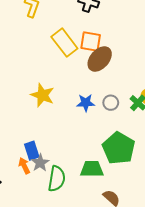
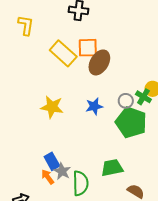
gray circle: (111, 103) -> (126, 101), moved
green pentagon: (119, 148) -> (131, 122), moved

